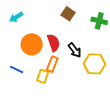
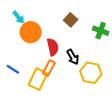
cyan arrow: (16, 17) -> (19, 17), turned -104
orange circle: (32, 44) -> (31, 32), moved
yellow rectangle: (43, 76) -> (38, 79), size x1.5

